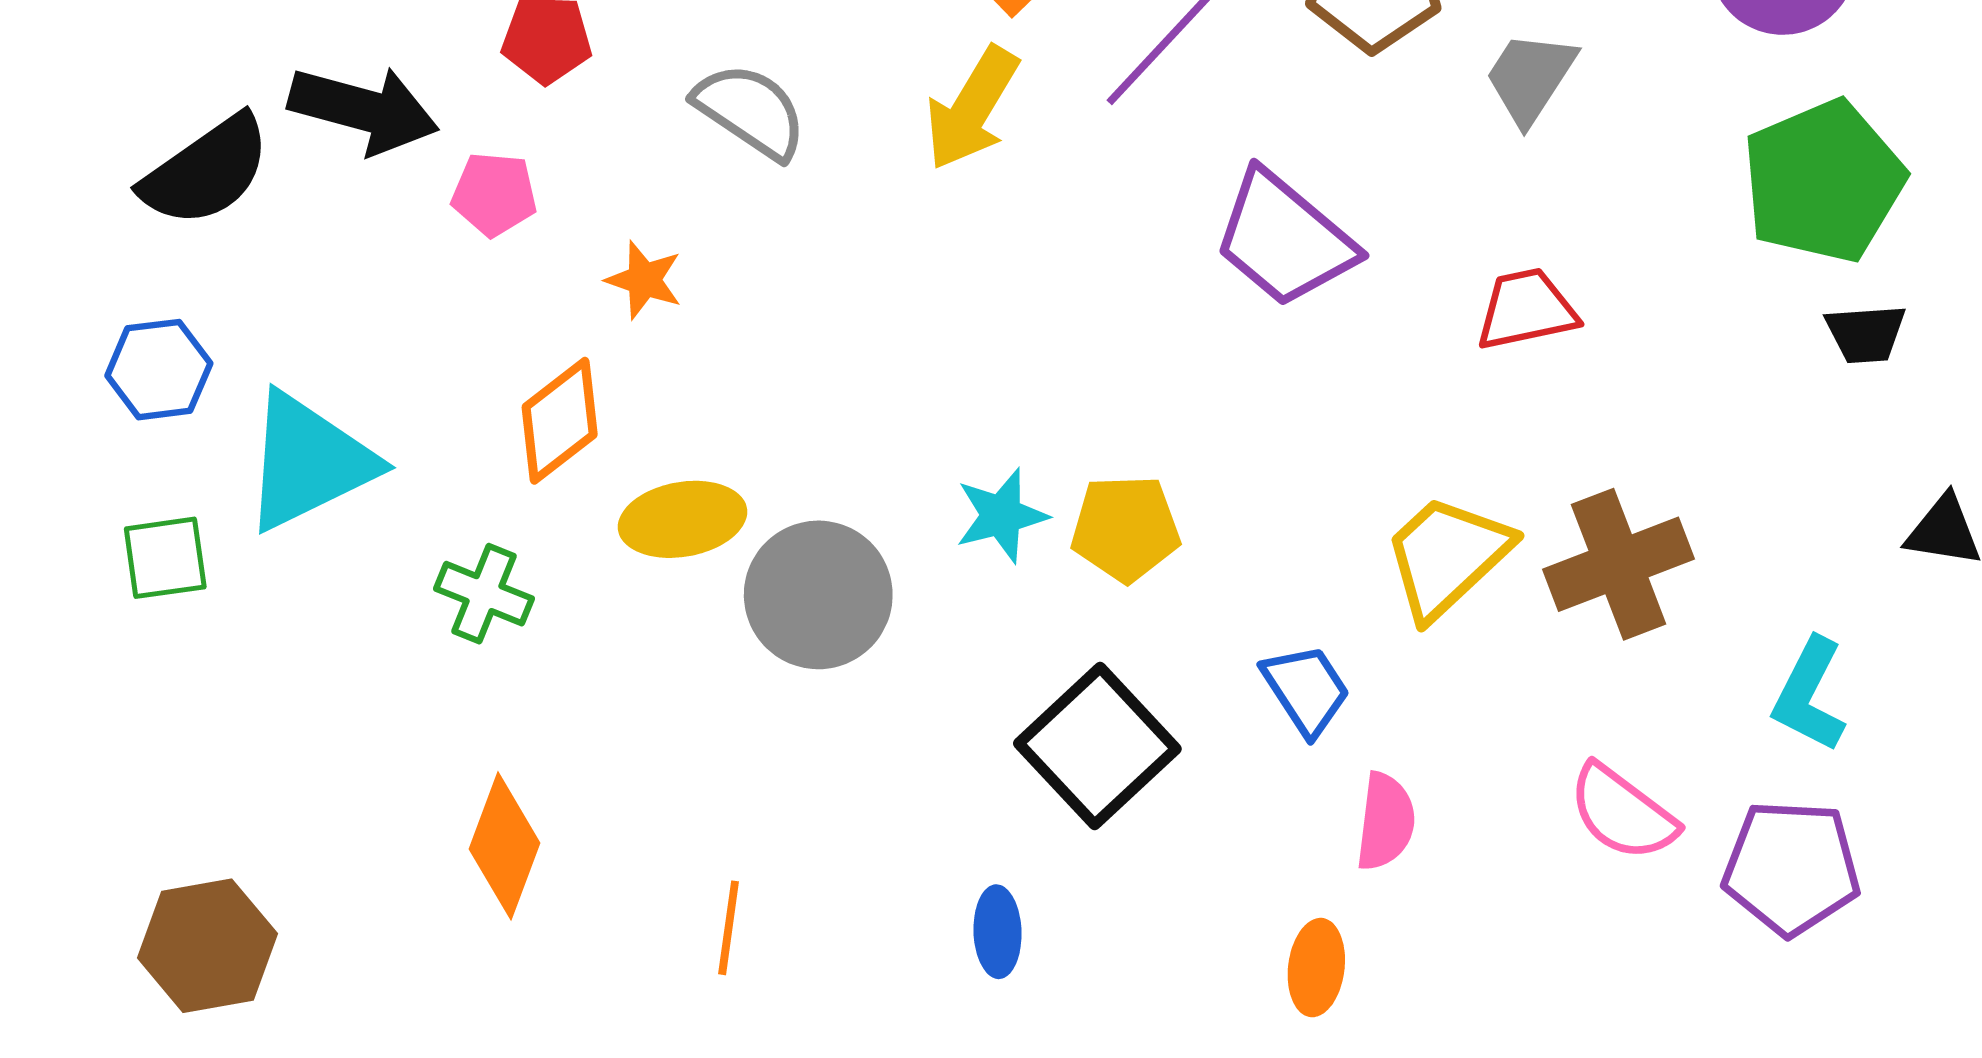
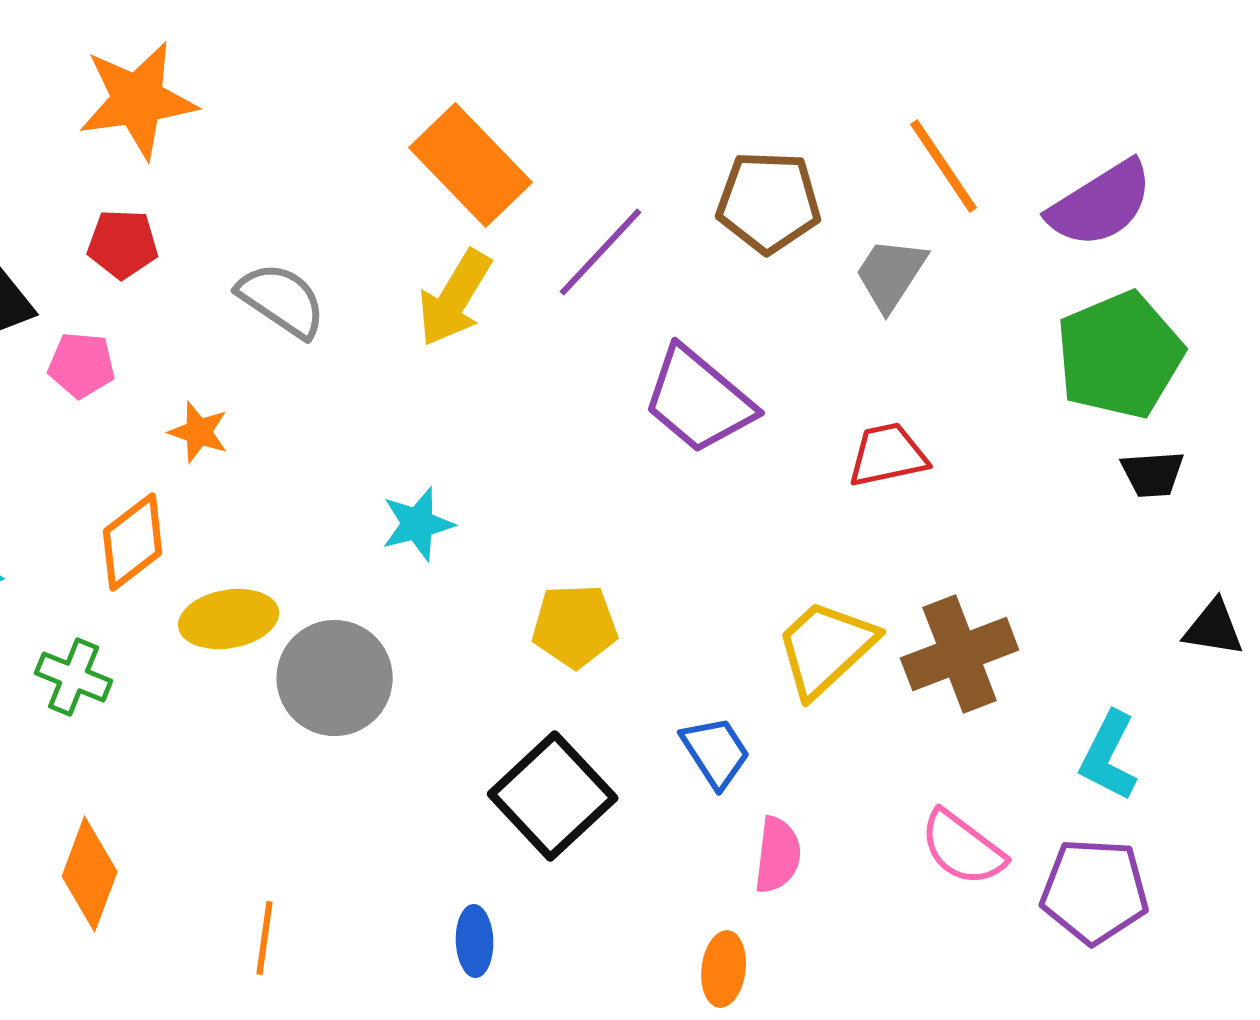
cyan star: (1001, 516) -> (418, 524), moved

